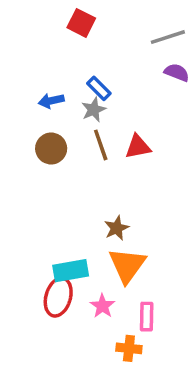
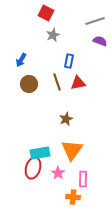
blue rectangle: (99, 88) -> (69, 61), moved, turned 56
blue arrow: (51, 101) -> (21, 60), moved, turned -48
gray star: (94, 110) -> (53, 35), moved
brown star: (117, 228) -> (66, 119), moved

